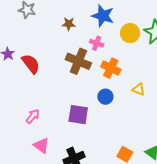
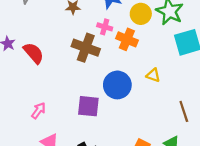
orange cross: (111, 68) -> (127, 39), moved
blue circle: (105, 97) -> (117, 85), size x1.6

